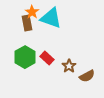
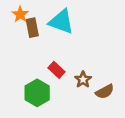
orange star: (32, 12) -> (20, 14), moved
green hexagon: (25, 57) -> (37, 93), moved

